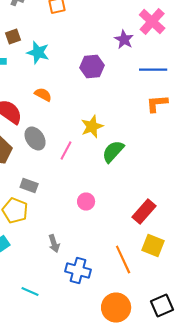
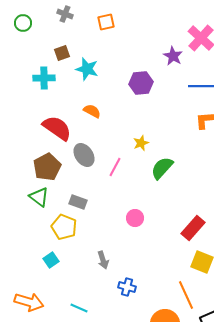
yellow star: (92, 126) -> (141, 143), size x0.7
orange line: (123, 260) -> (186, 295), moved
blue cross: (78, 270) -> (127, 287), size x0.7

